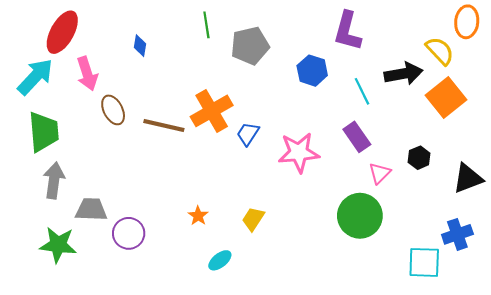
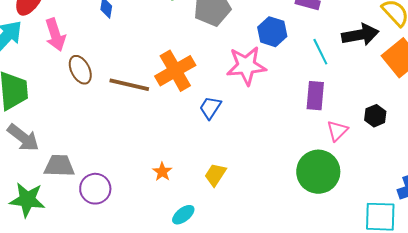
blue trapezoid: (248, 134) -> (210, 108), moved
purple rectangle: (357, 137) -> (315, 96), turned 40
pink star: (299, 152) -> (246, 66), moved
gray arrow: (54, 180) -> (23, 138), turned 120

